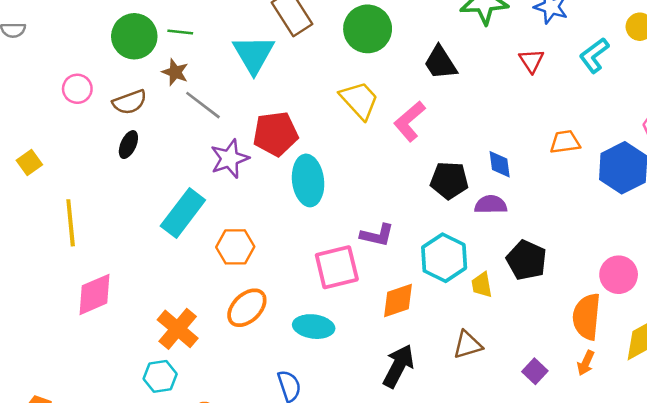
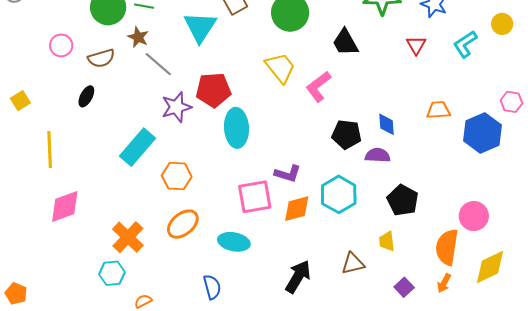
black ellipse: (128, 145) -> (86, 96), moved
yellow trapezoid: (482, 285) -> (387, 241), moved
orange diamond: (398, 301) -> (297, 209), moved

